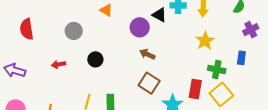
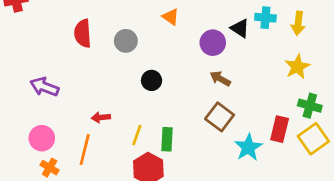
red semicircle: (27, 29) -> (83, 33), moved
red arrow: (59, 64) -> (101, 117), moved

